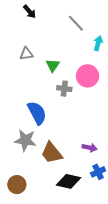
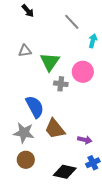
green triangle: (53, 65) -> (50, 62), size x1.5
brown trapezoid: (52, 153) -> (55, 129), moved
brown circle: (17, 185) -> (26, 160), moved

